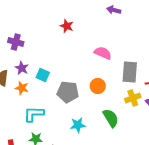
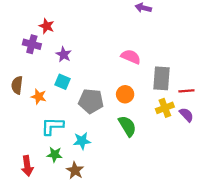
red star: (67, 26) -> (47, 26), moved
purple star: (22, 68) -> (64, 54), moved
green semicircle: (111, 118) -> (127, 126), moved
cyan star: (78, 125) -> (82, 141), moved

